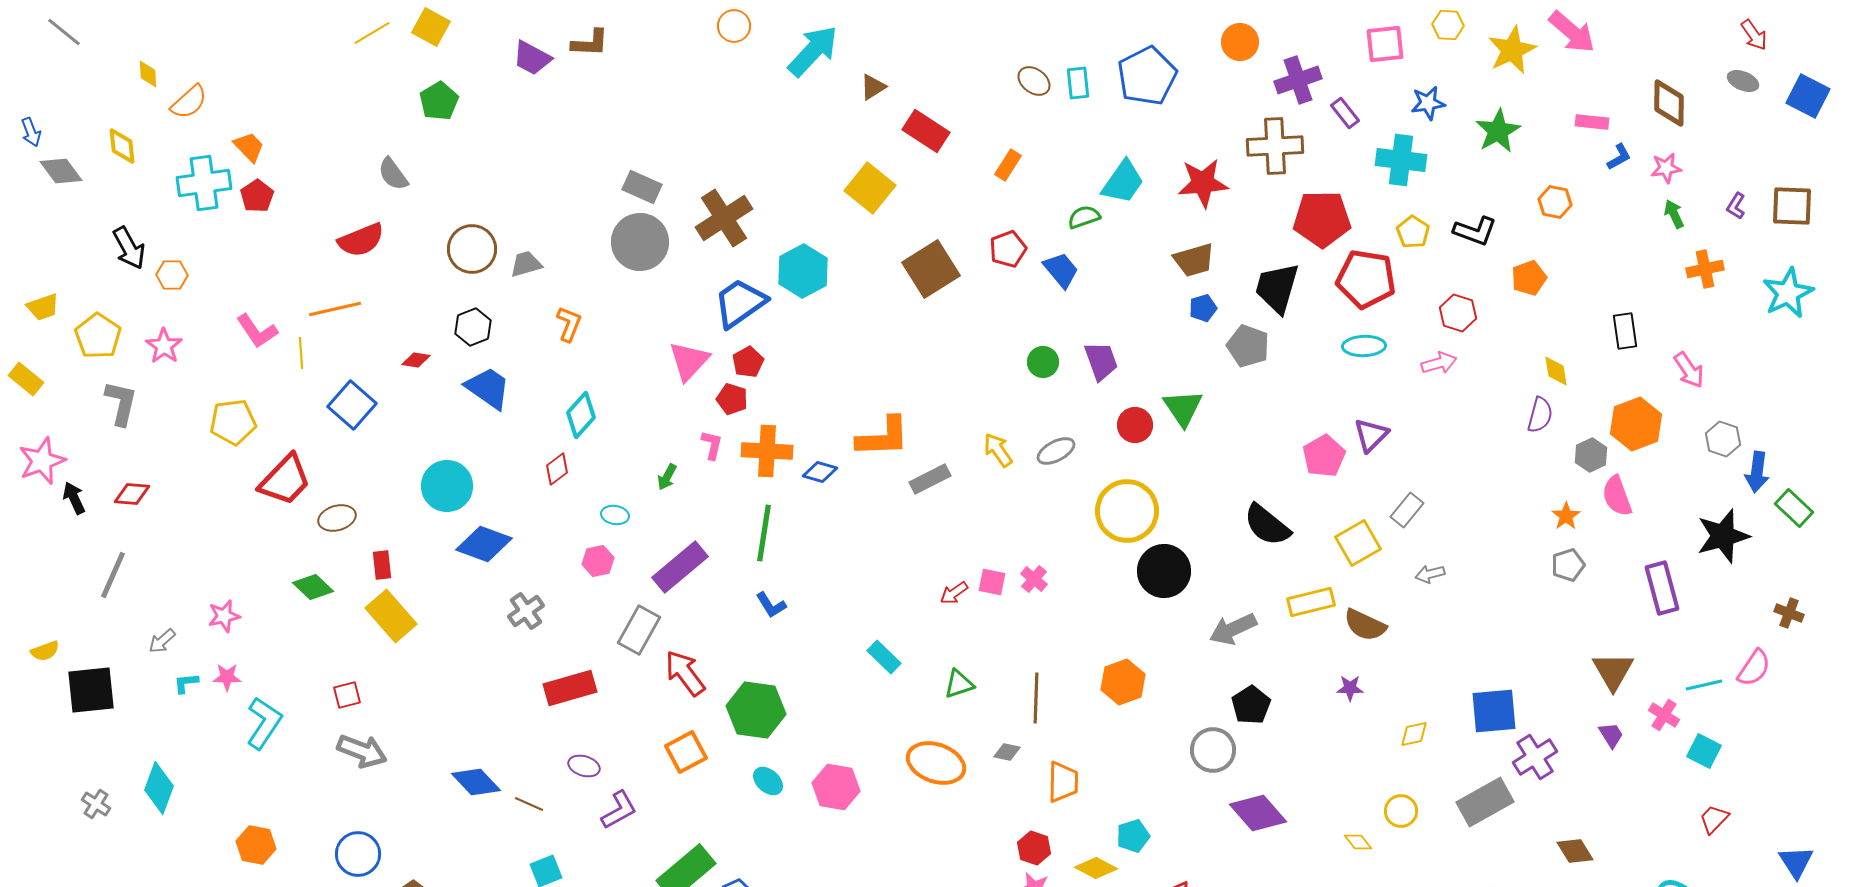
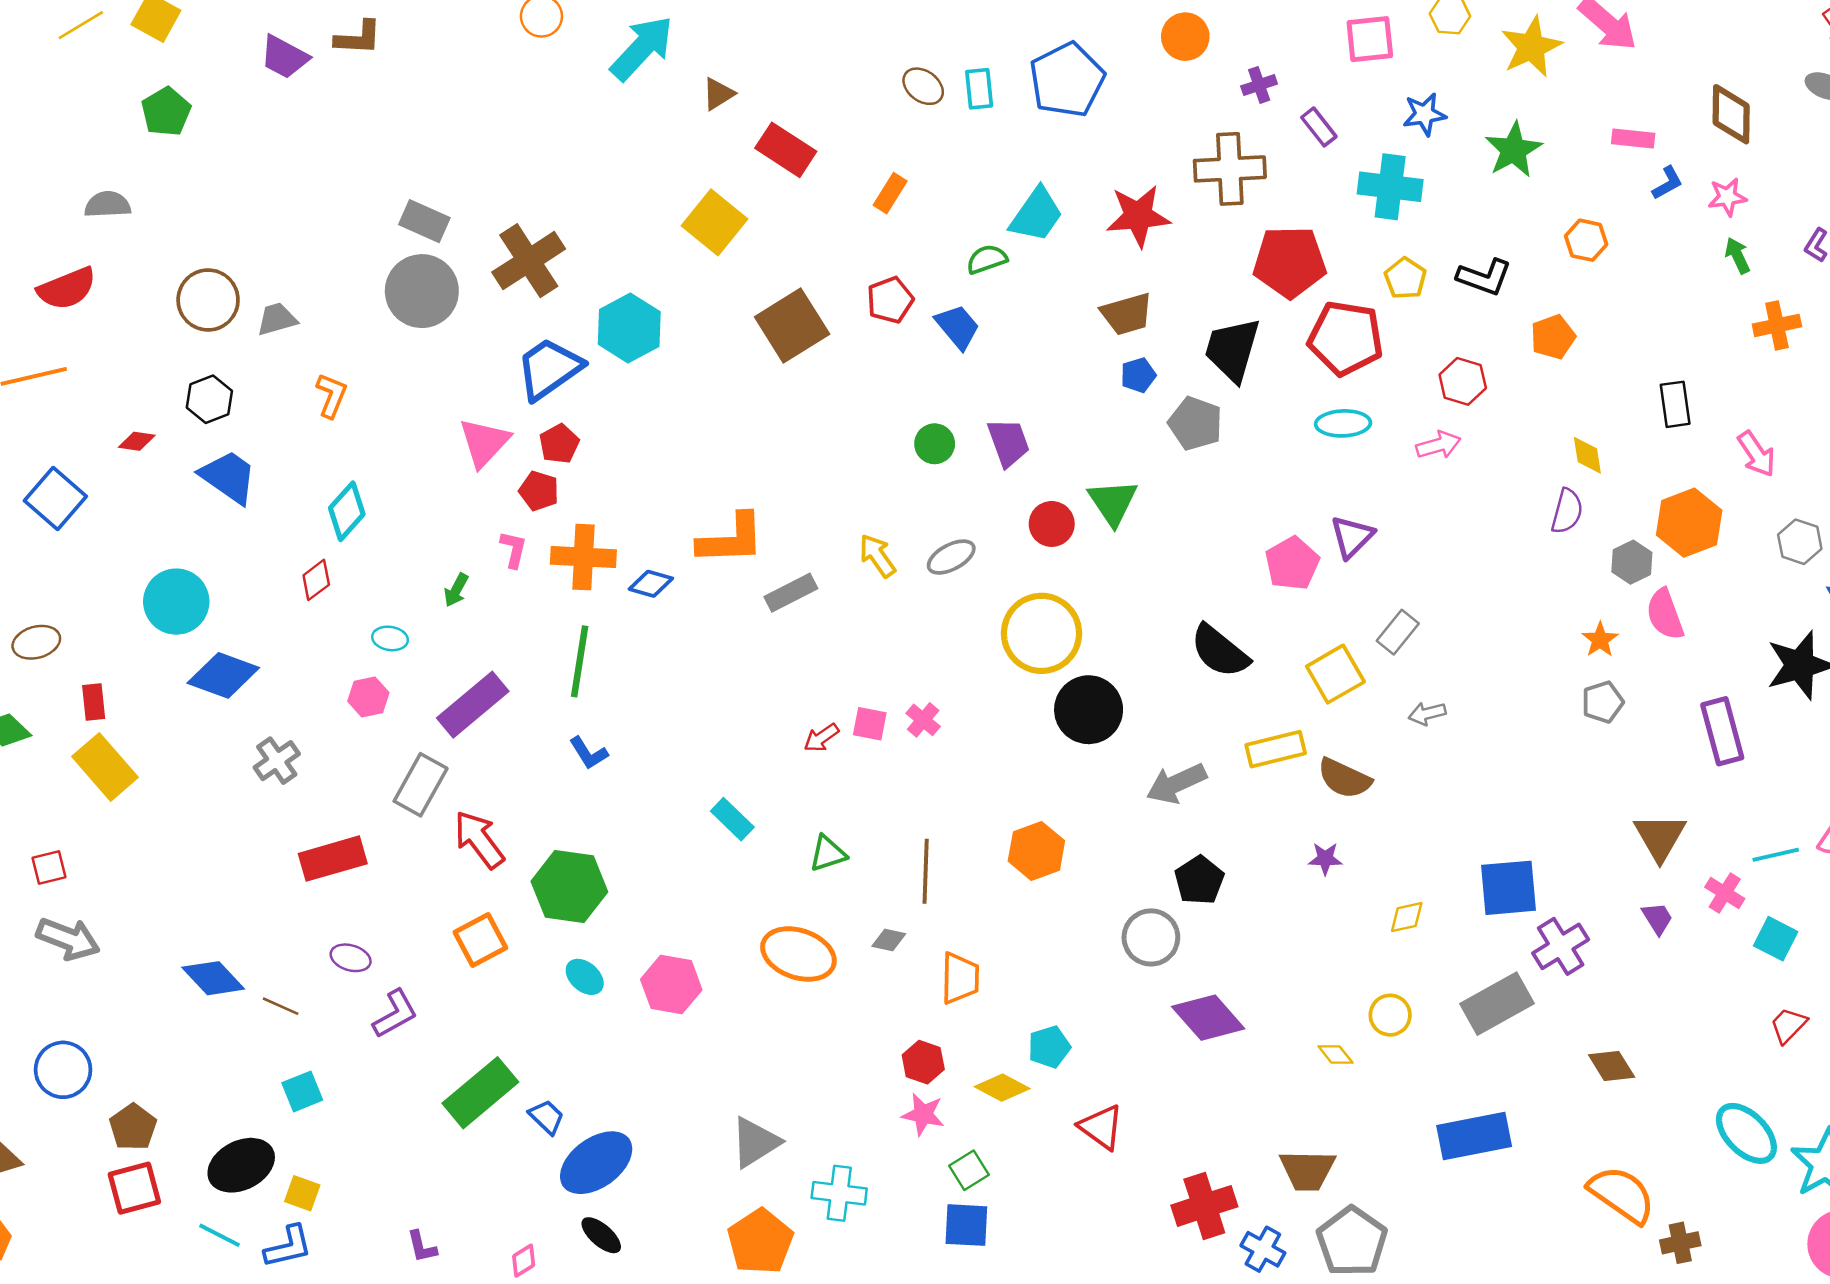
purple cross: (1298, 80) -> (1259, 85), size x0.6
gray semicircle: (393, 174) -> (108, 205), turned 123

